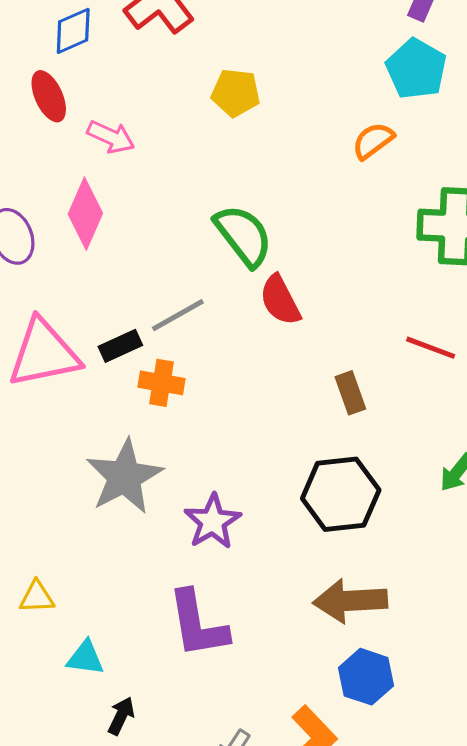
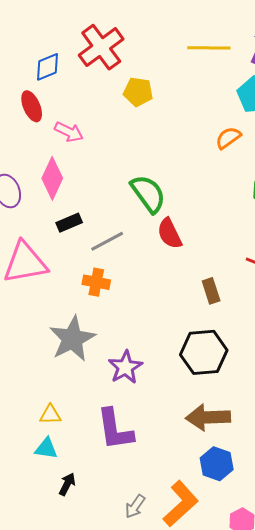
yellow pentagon: (236, 93) -> (138, 92), moved
black rectangle: (120, 346) -> (69, 223), moved
yellow triangle: (37, 597) -> (50, 415), moved

